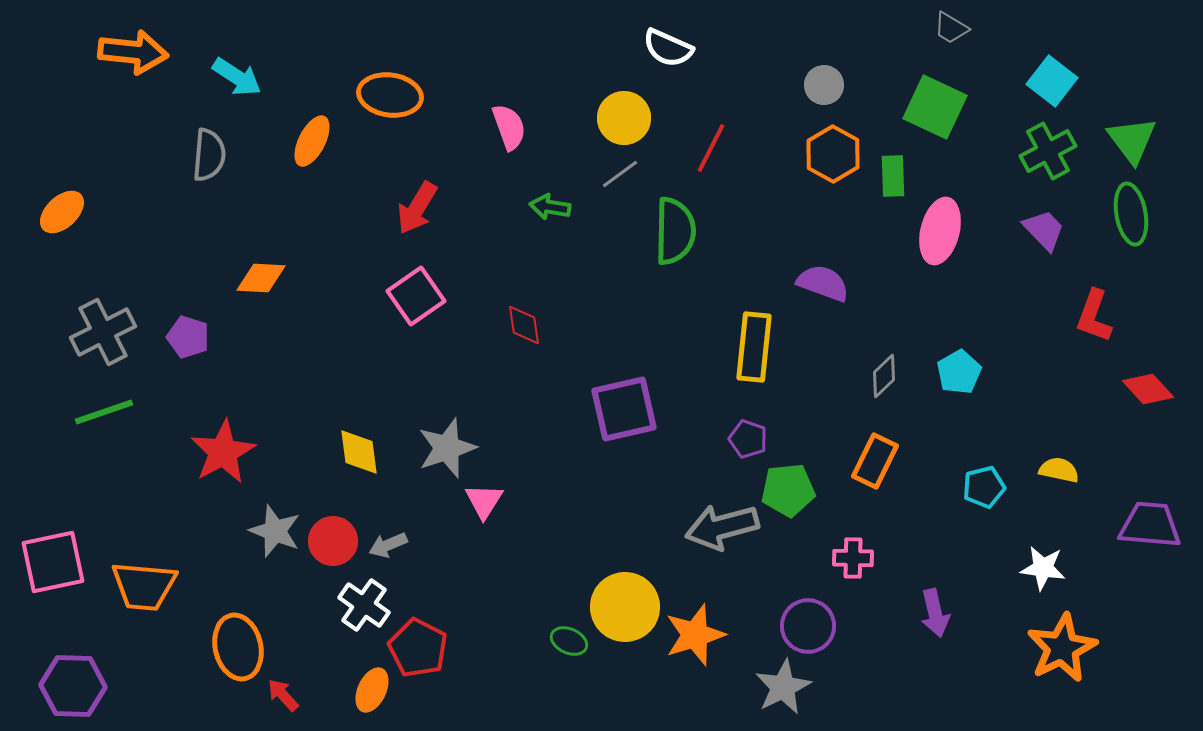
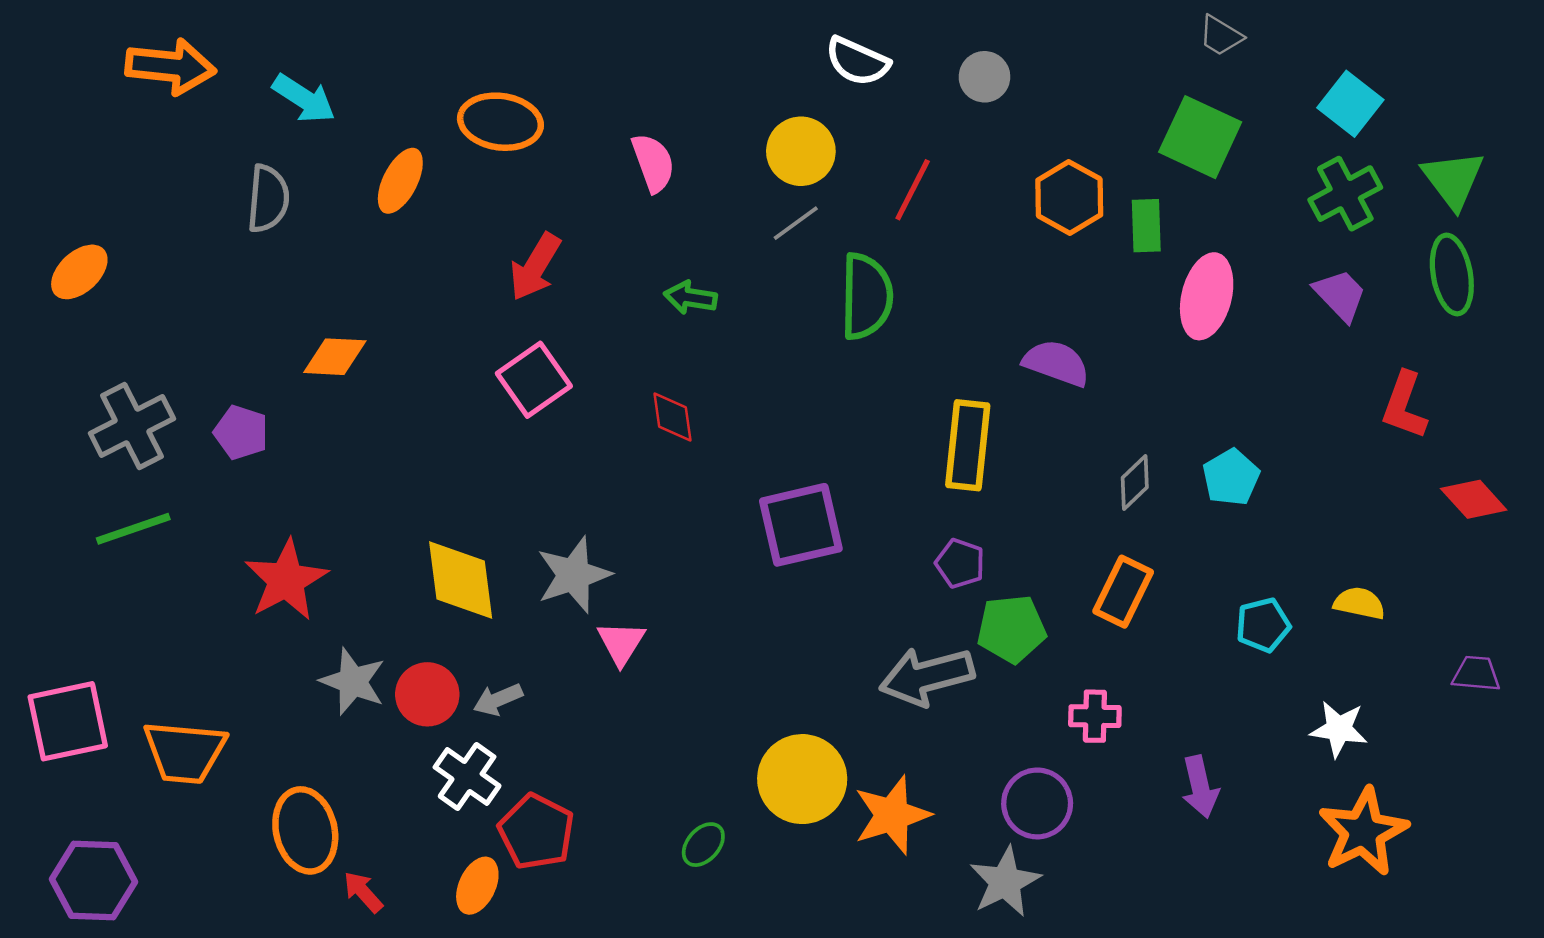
gray circle: (824, 85) -> (984, 77), moved
green arrow: (550, 207) -> (690, 298), moved
yellow diamond: (359, 452) -> (461, 580), size x1.4
purple trapezoid: (1150, 525) -> (1476, 674), size x0.6
green ellipse: (569, 641) -> (703, 845), moved, turned -72

